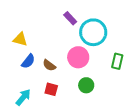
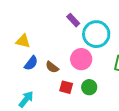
red square: (51, 89) -> (66, 87), moved

